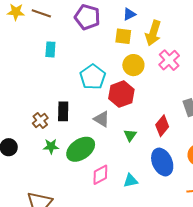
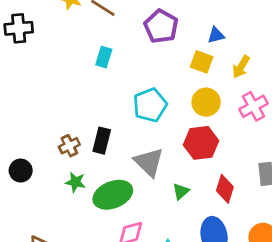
yellow arrow: (153, 33) -> (241, 67), size x0.7
red hexagon: (121, 94) -> (201, 143), moved
gray triangle: (102, 119) -> (149, 162), size x1.4
red diamond: (162, 126) -> (225, 189), turned -35

